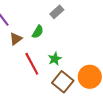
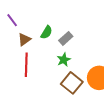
gray rectangle: (57, 12) -> (66, 38), moved
red line: (32, 64) -> (26, 65), moved, turned 30

